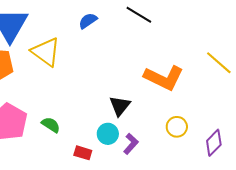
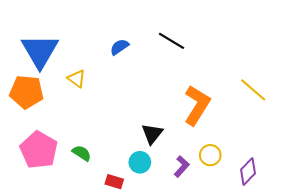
yellow triangle: (46, 52) -> (77, 79), size x0.6
orange L-shape: (164, 78) -> (197, 105), turned -84
purple L-shape: (131, 144) -> (182, 166), moved

